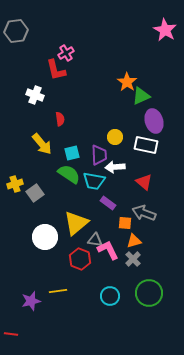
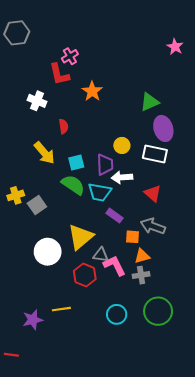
pink star: (165, 30) -> (175, 47), moved, size x0.7
orange star: (127, 82) -> (92, 91), moved
gray cross: (133, 259) -> (141, 275), turned 35

